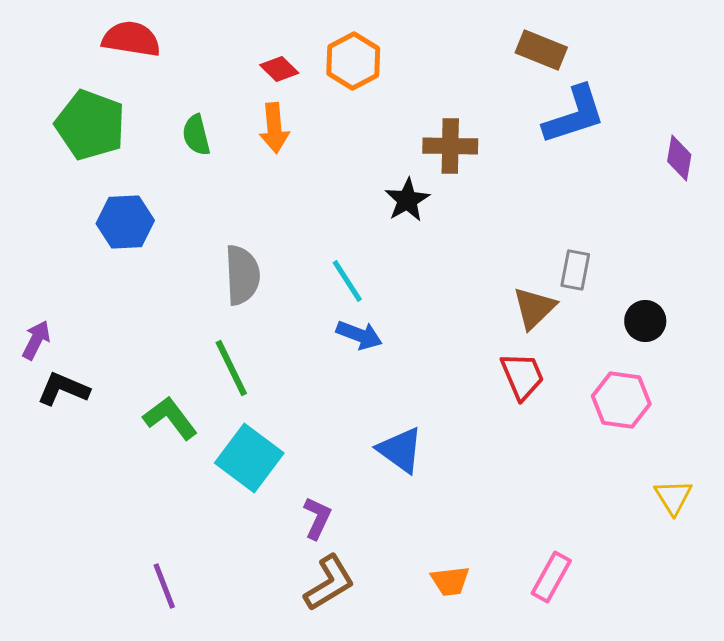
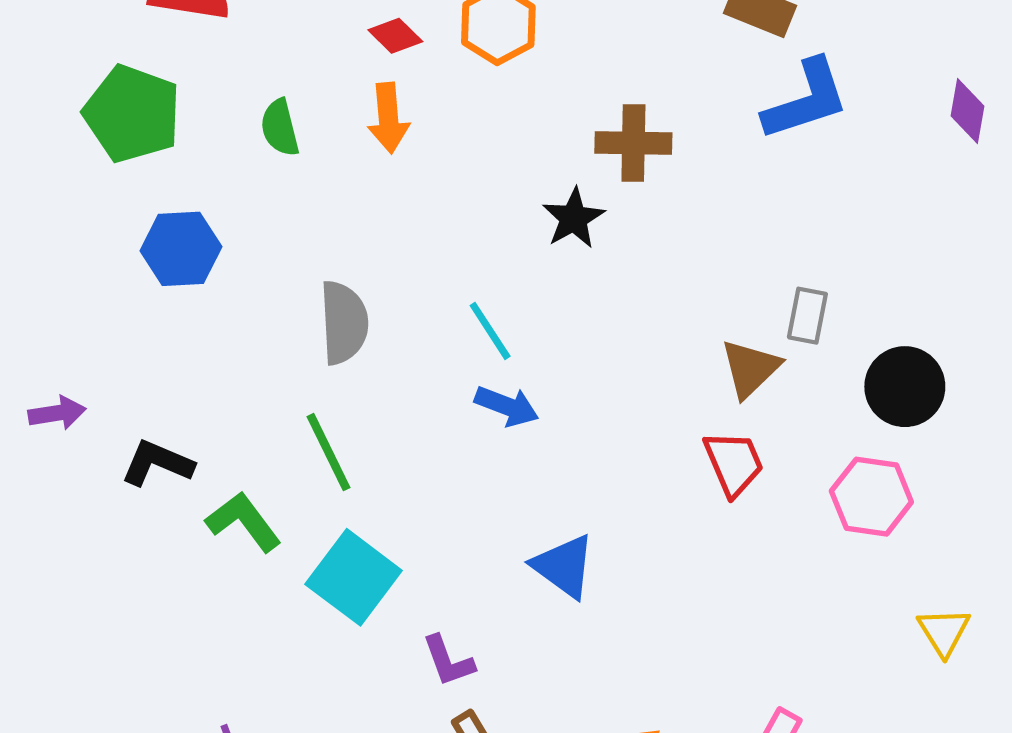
purple diamond: (679, 158) -> (968, 111), moved
black circle: (645, 321) -> (905, 387), size x1.4
purple arrow: (36, 340) -> (57, 413), turned 54
black L-shape: (63, 389) -> (157, 463), moved
purple L-shape: (317, 518) -> (448, 661), turned 135

